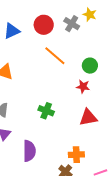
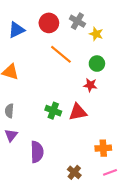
yellow star: (90, 15) -> (96, 34), moved
red triangle: (88, 118) -> (78, 112), moved
orange cross: (76, 155) -> (103, 148), moved

